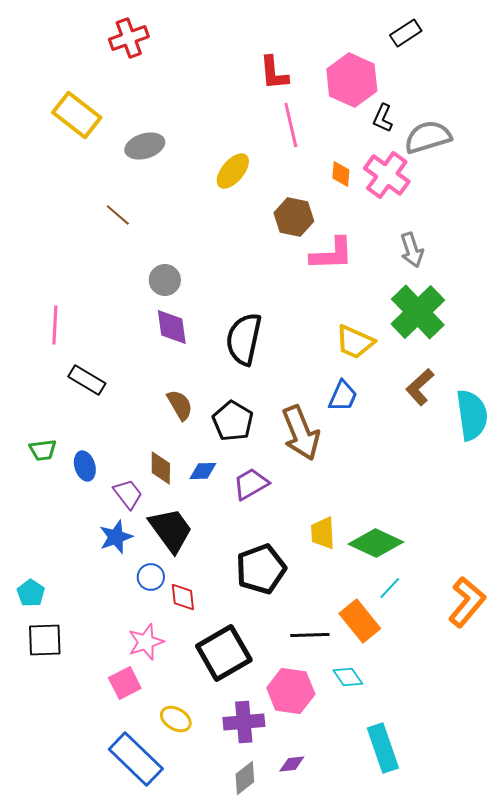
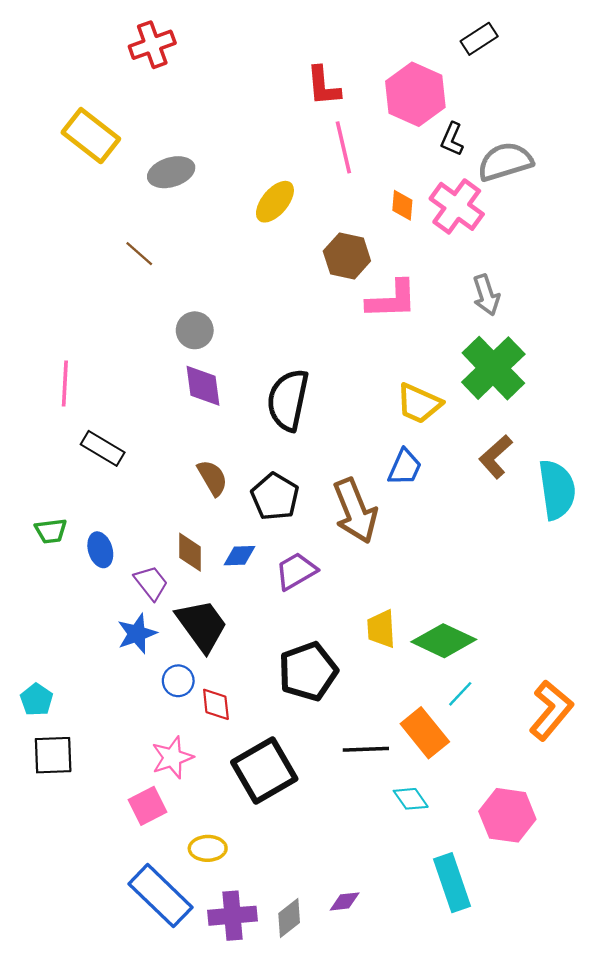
pink hexagon: (291, 691) -> (507, 815), moved
yellow ellipse: (176, 719) -> (208, 848), turned -32
purple cross: (244, 722) -> (232, 916), moved

